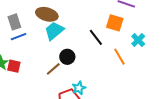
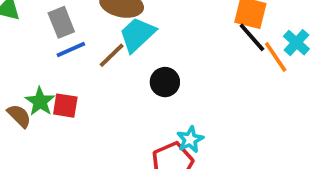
black line: (96, 37) -> (252, 37), moved
orange line: (119, 57) -> (276, 57), moved
brown line: (53, 69) -> (112, 55), moved

